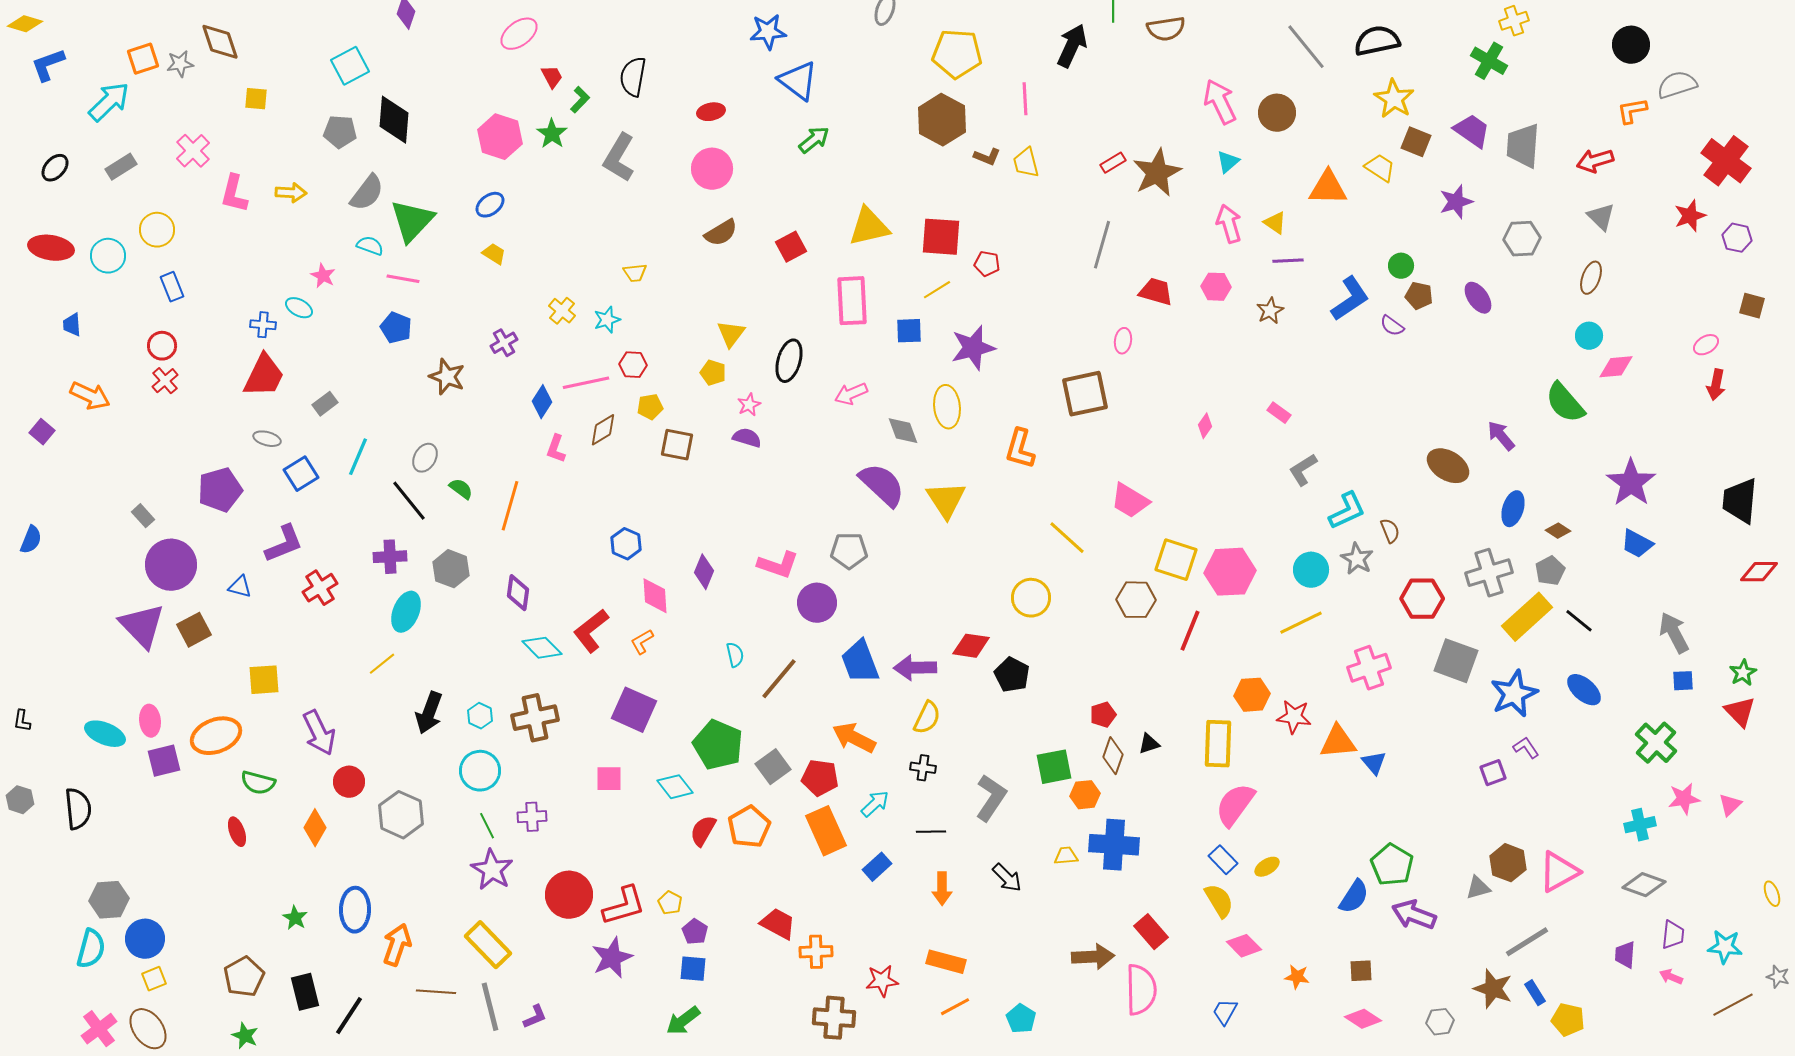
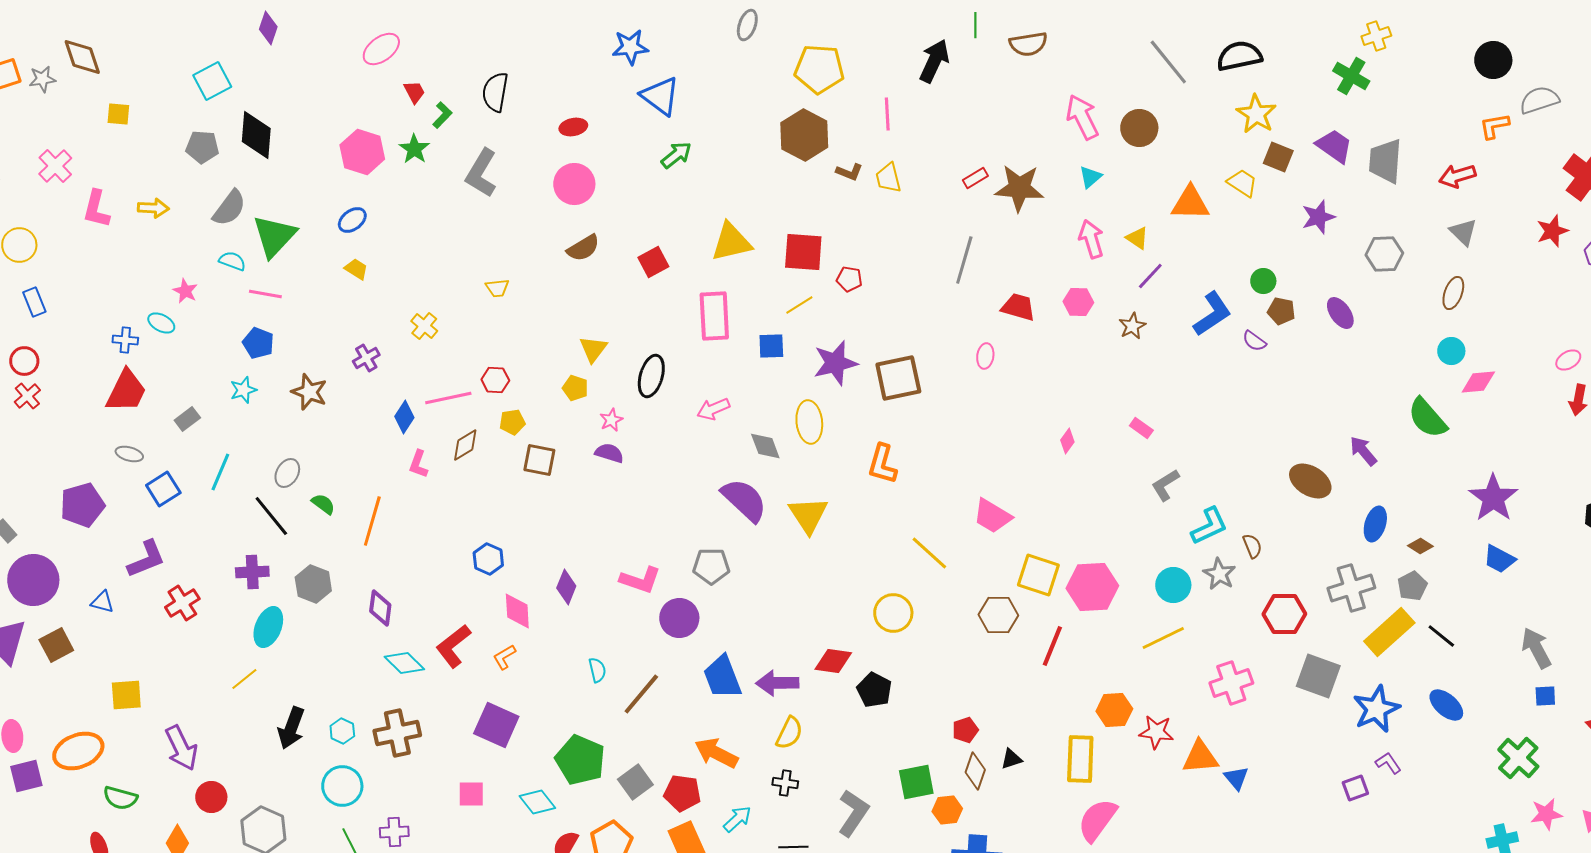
brown star: (1157, 173) -> (1019, 188), turned 30
purple line: (1288, 261) -> (1150, 276), turned -44
cyan star: (607, 320) -> (243, 390), moved
brown square: (1085, 394) -> (898, 378), moved

